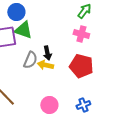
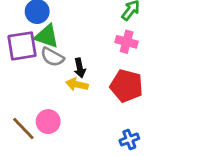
gray semicircle: (30, 60) -> (52, 57), moved, turned 96
pink circle: (49, 105) -> (48, 122), moved

